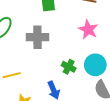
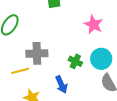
gray cross: (37, 37) -> (37, 53), moved

